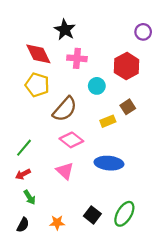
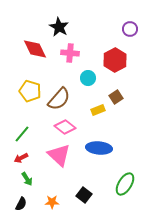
yellow pentagon: (37, 85) -> (30, 91), moved
pink triangle: (65, 171) -> (59, 155), size x1.4
green ellipse: (124, 214) -> (125, 184), moved

